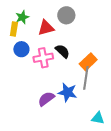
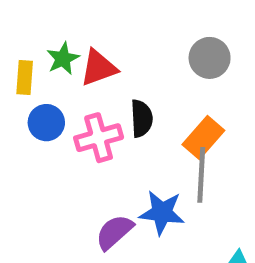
gray circle: (66, 15) -> (210, 58), moved
green star: (22, 17) -> (63, 59), moved
black semicircle: (62, 51) -> (142, 118), turned 49

